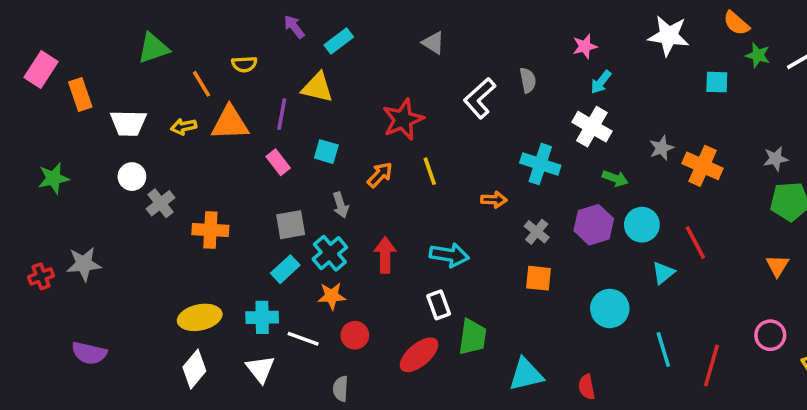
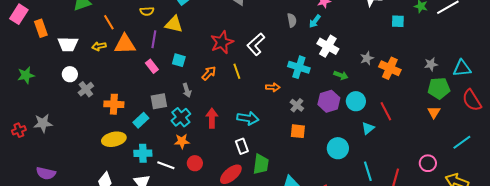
yellow semicircle: (244, 64) -> (147, 11), moved
cyan arrow: (601, 82) -> (315, 21), moved
white L-shape: (480, 98) -> (256, 44), moved
orange triangle: (777, 266) -> (434, 112), moved
cyan rectangle: (285, 269) -> (141, 120), moved
yellow ellipse: (200, 317) -> (114, 139), moved

